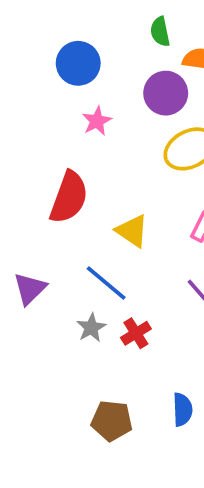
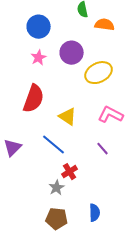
purple circle: (166, 93) -> (72, 53), moved
pink star: (97, 121) -> (39, 58), moved
gray star: (91, 328) -> (57, 188), moved

